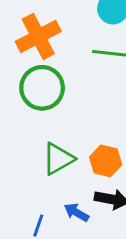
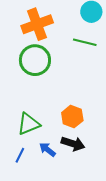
green triangle: (58, 159) -> (29, 124), moved

